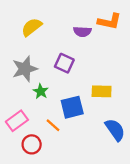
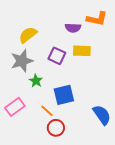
yellow semicircle: (32, 27) -> (28, 35), moved
yellow rectangle: (102, 91) -> (82, 51), moved
red circle: (32, 144) -> (56, 128), moved

